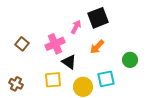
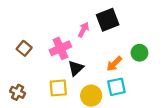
orange arrow: (97, 47) -> (114, 64), moved
green circle: (130, 60) -> (139, 53), moved
black triangle: (69, 62) -> (76, 68), turned 42

